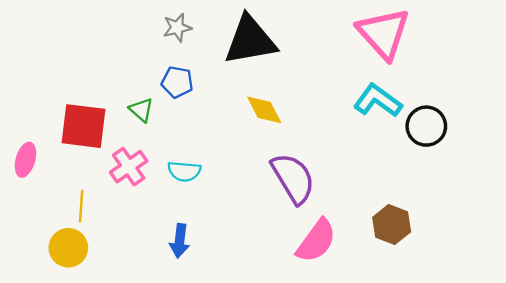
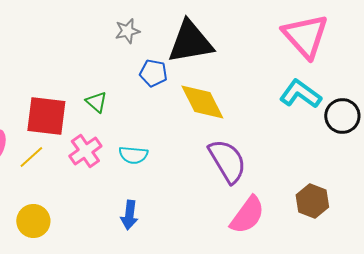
blue pentagon: (177, 82) -> (153, 73), moved
yellow diamond: (264, 110) -> (202, 102), size x1.4
yellow line: (81, 206) -> (31, 157), moved, turned 44

